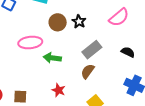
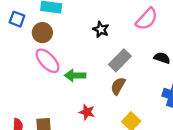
brown circle: (58, 22) -> (42, 33), moved
pink ellipse: (30, 43) -> (47, 61), turned 60

